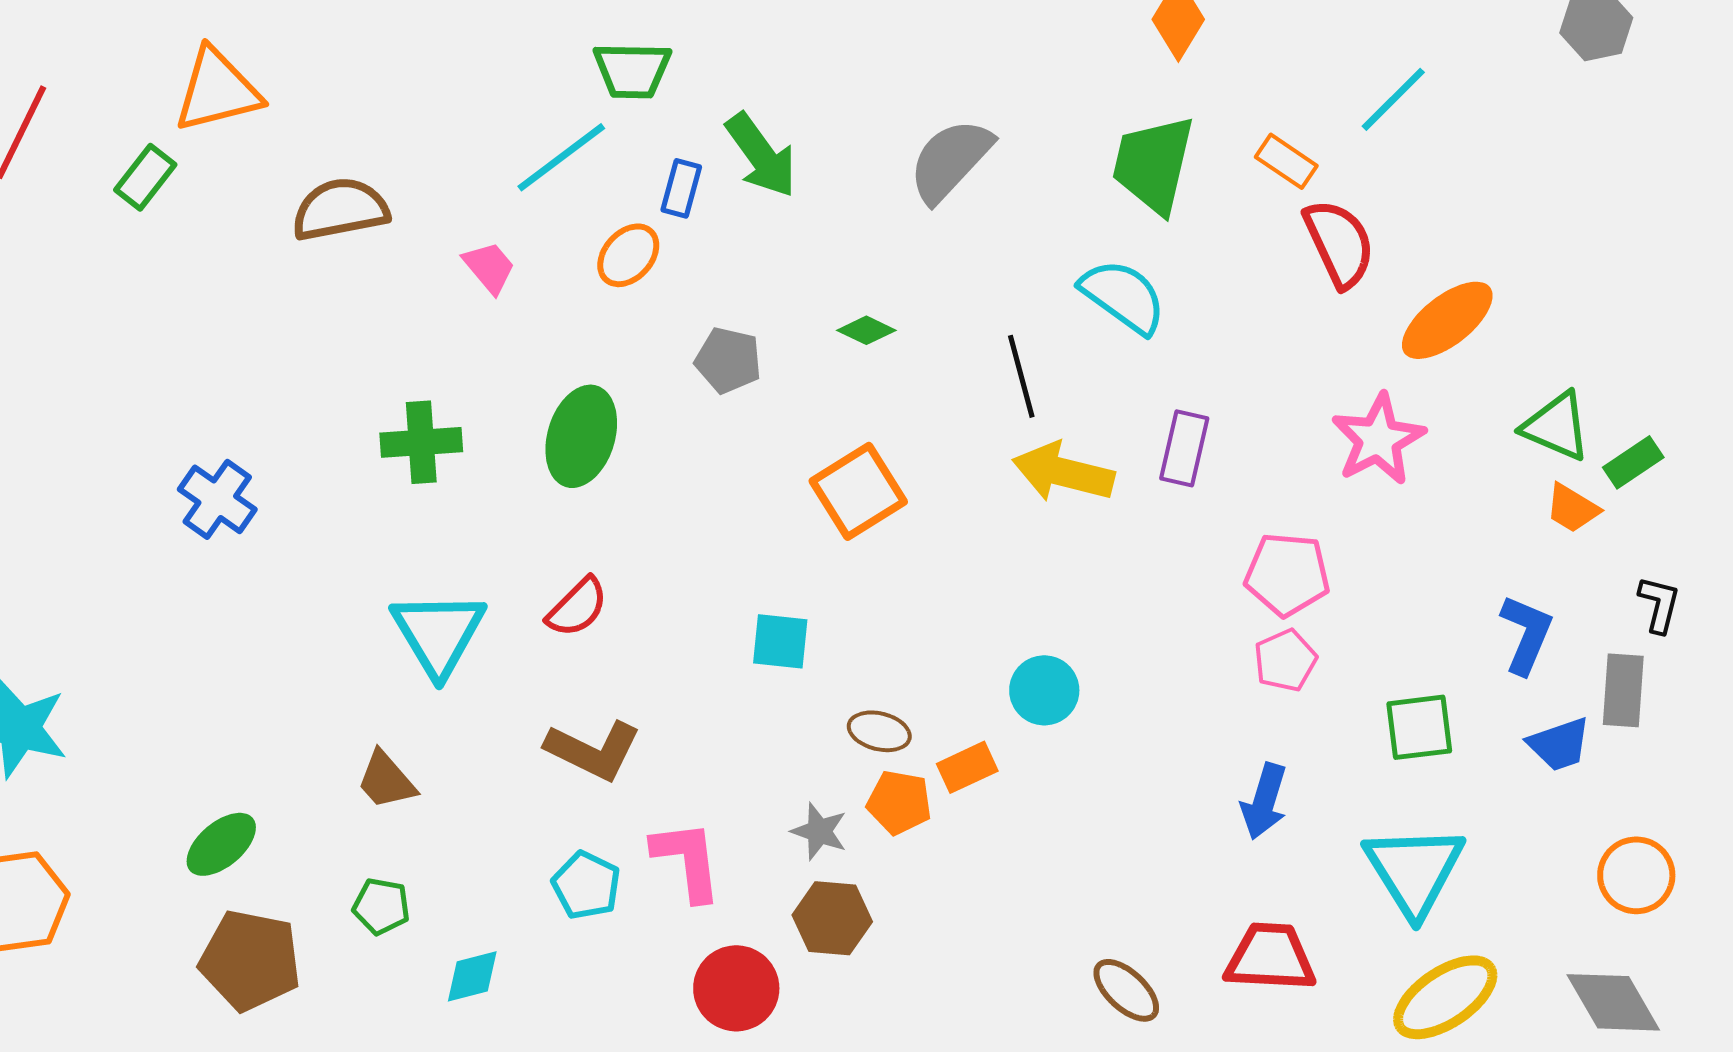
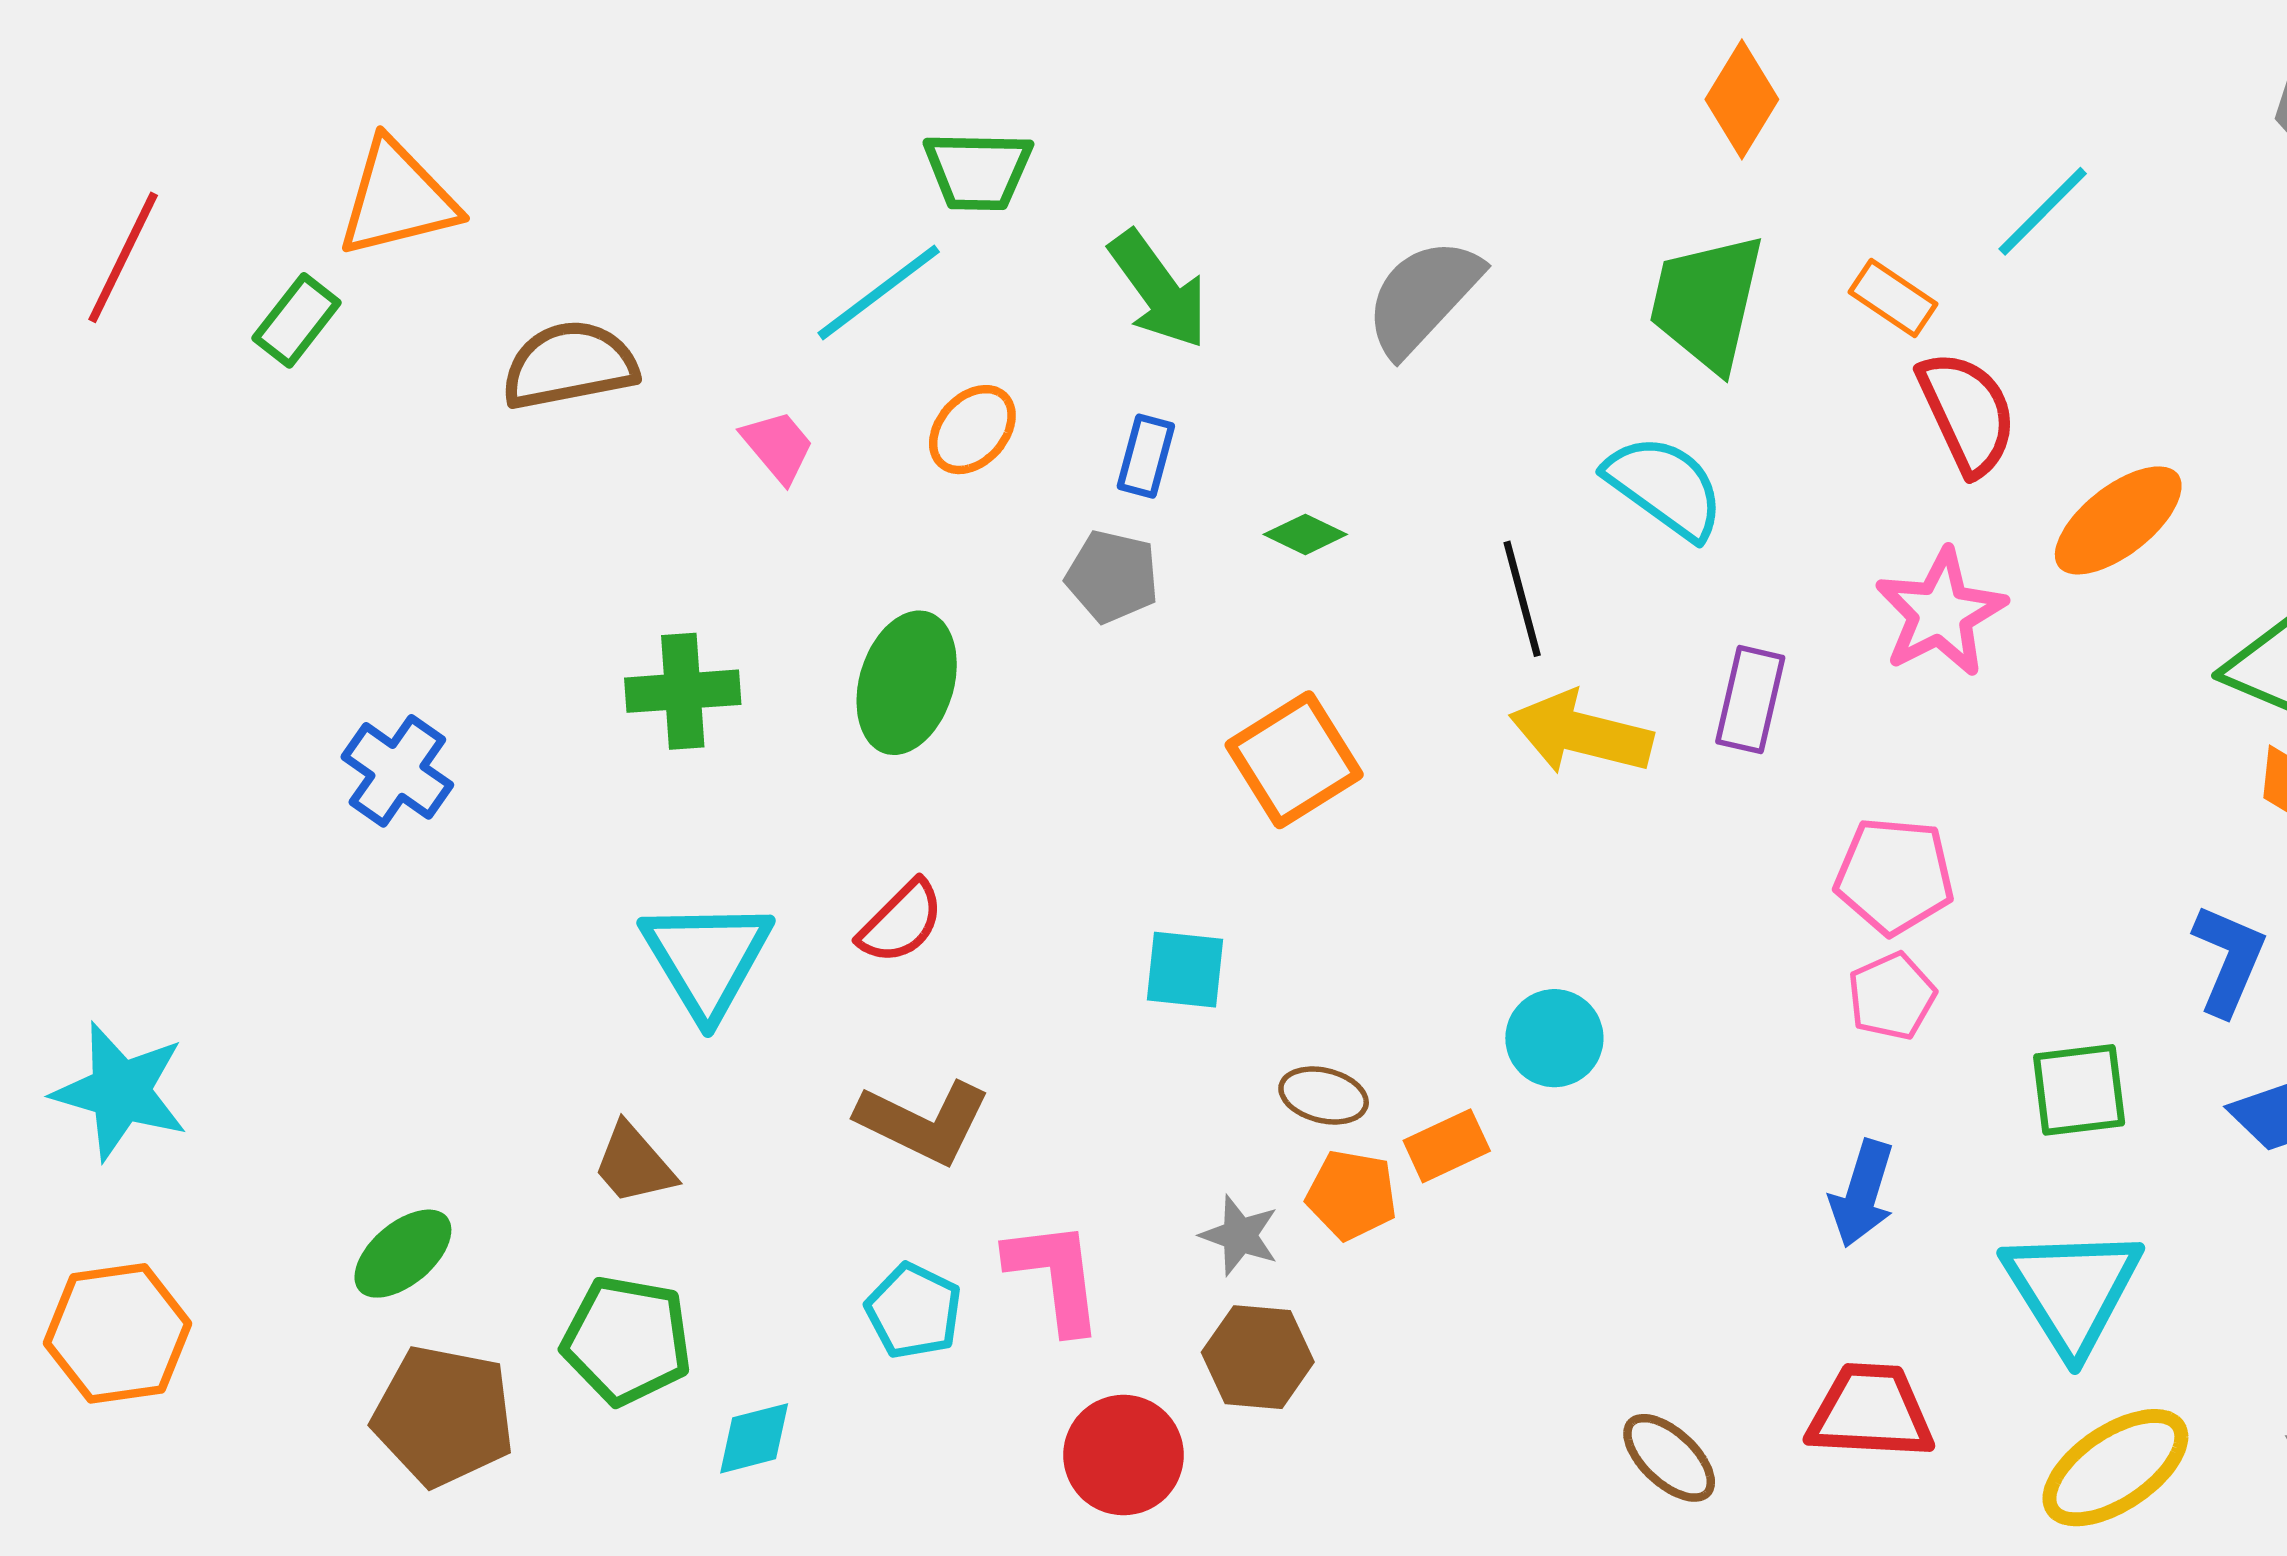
blue rectangle: (681, 188) -> (1146, 456), moved
pink star: (1378, 439) -> (1941, 613), moved
green pentagon: (381, 906) -> (627, 1340), size x1.6

